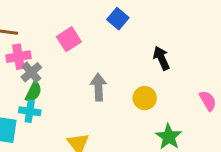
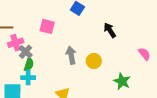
pink square: (69, 39) -> (47, 26), turned -35
yellow circle: (145, 98) -> (94, 61), moved

